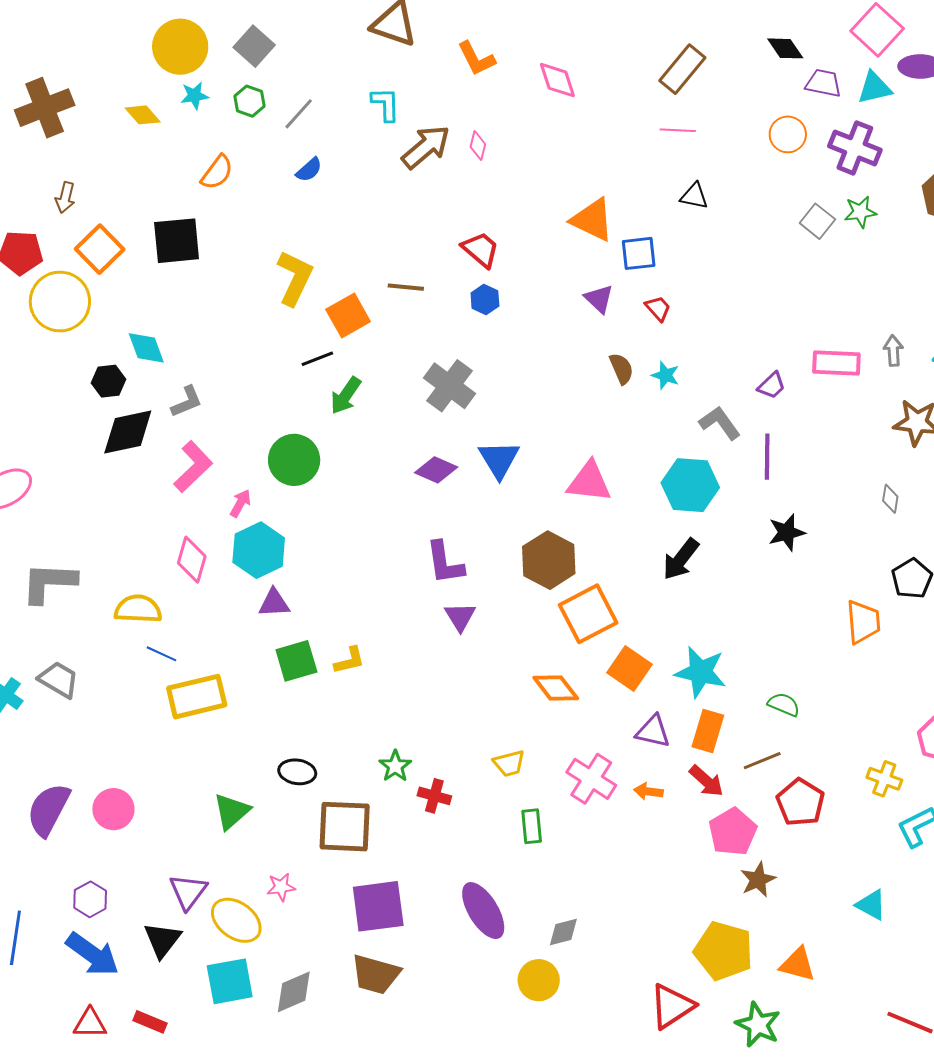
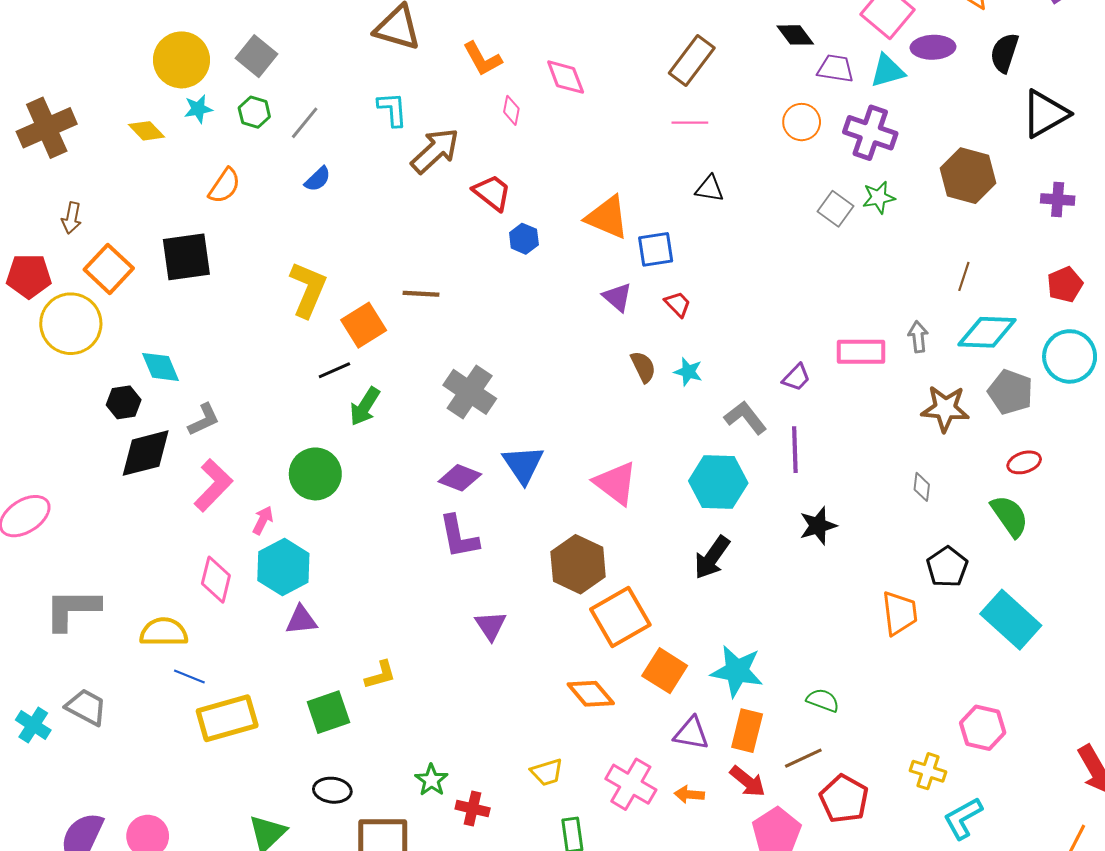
pink diamond: (478, 146) -> (511, 110), moved
red trapezoid: (481, 250) -> (492, 193), moved
blue hexagon: (485, 300) -> (524, 239), moved
pink triangle: (589, 482) -> (616, 483), turned 33
purple L-shape: (445, 563) -> (459, 537), moved
green square: (296, 661) -> (328, 712), moved

